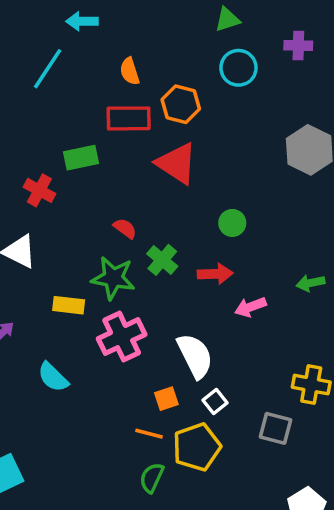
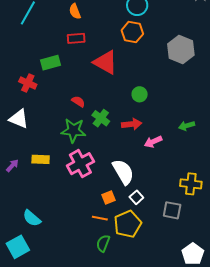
orange hexagon: (181, 104) -> (132, 32), moved
red rectangle: (129, 118) -> (76, 38), size x0.7
yellow rectangle: (69, 305) -> (41, 159), moved
cyan semicircle: (53, 377) -> (32, 218), moved

